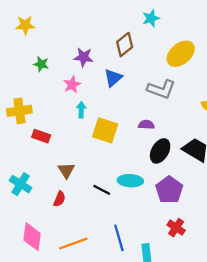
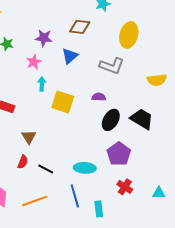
brown diamond: (125, 45) -> (80, 27), turned 45
yellow ellipse: (181, 54) -> (129, 35), turned -35
cyan ellipse: (130, 181) -> (85, 168), moved
black line: (102, 190) -> (46, 169), moved

